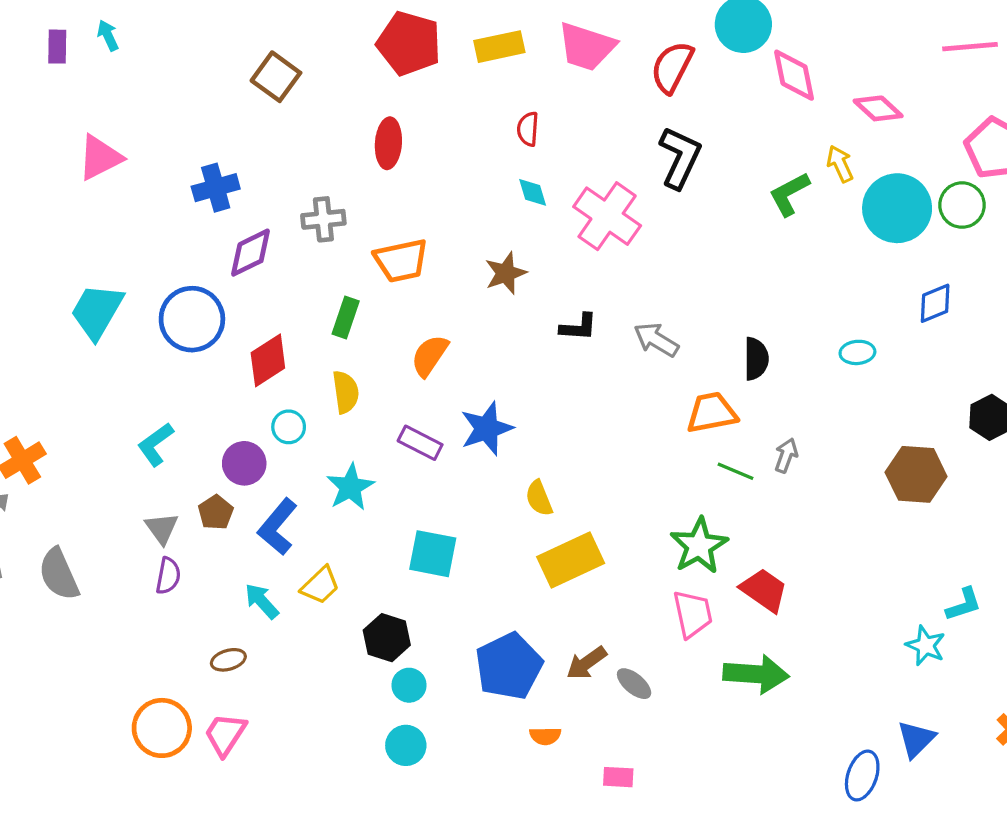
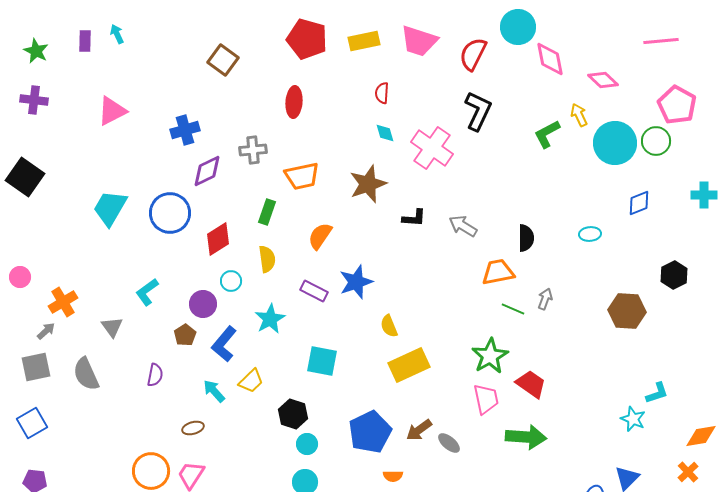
brown star: (506, 273) -> (368, 184), size x1.4
gray triangle: (162, 528) -> (112, 327), moved

